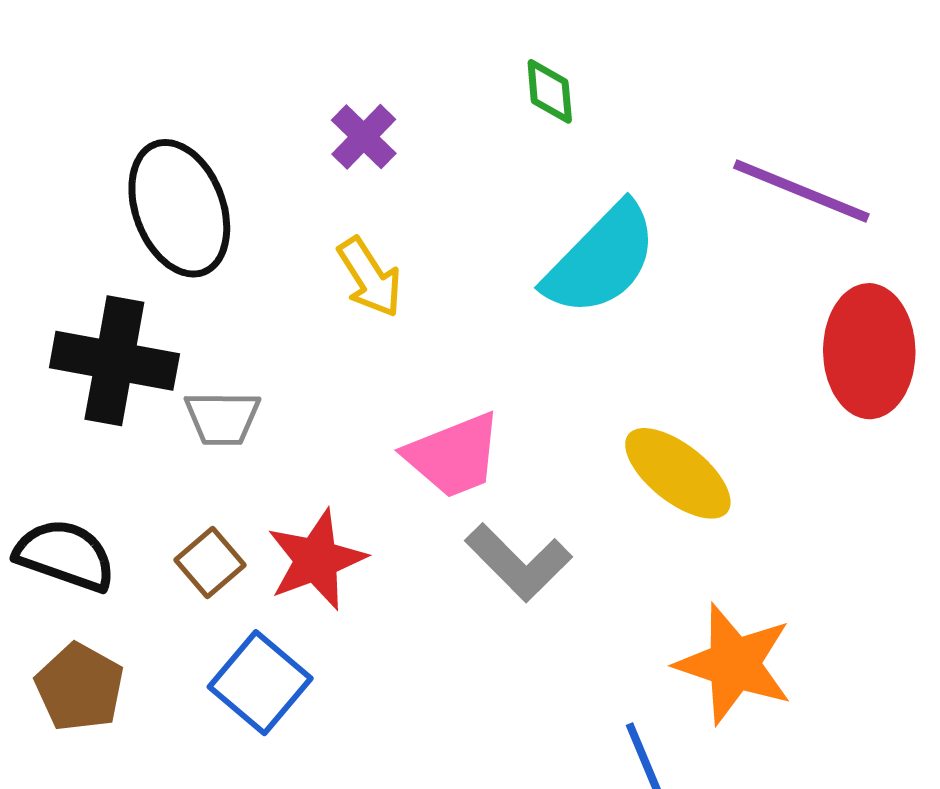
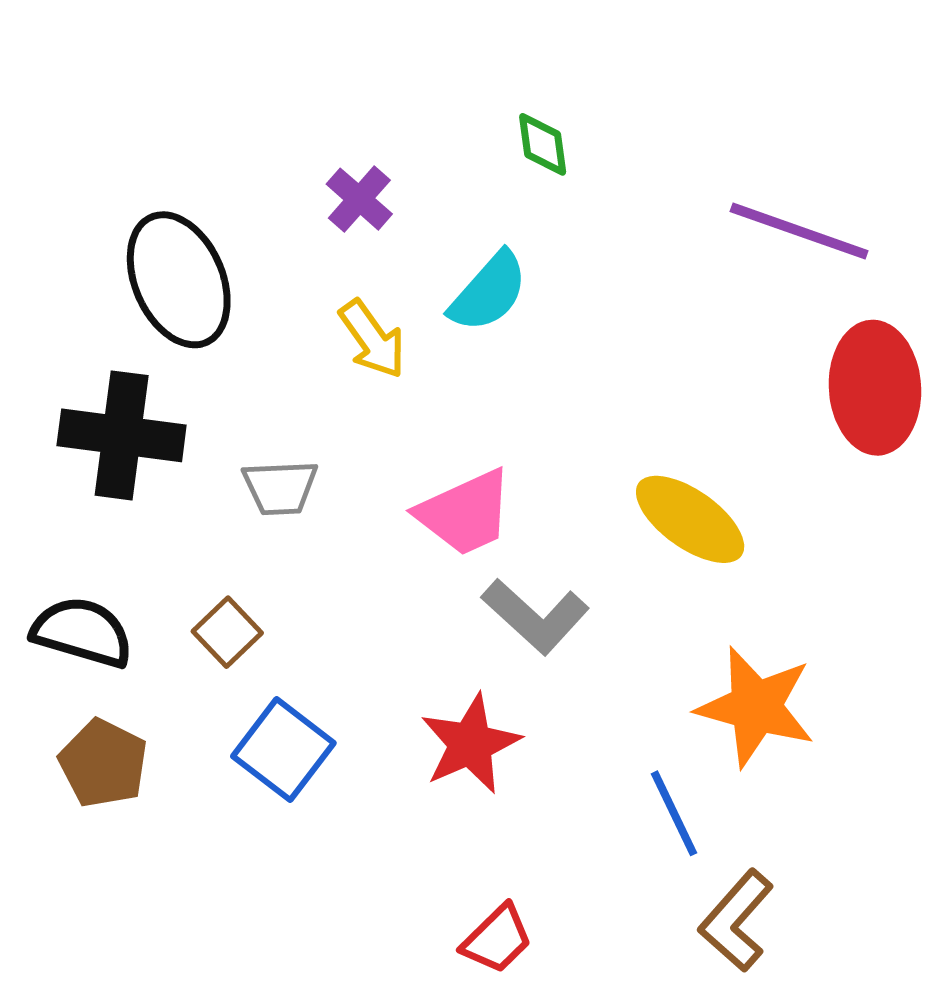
cyan semicircle: (601, 260) -> (489, 292), moved, size x0.7
gray trapezoid: (222, 418) -> (280, 488), moved
red star: (316, 560) -> (470, 744), moved

